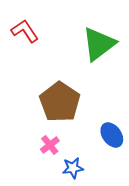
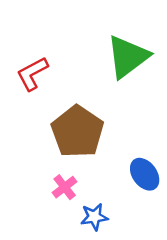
red L-shape: (25, 31) -> (32, 74), moved, turned -84

